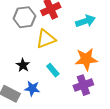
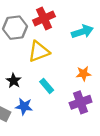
orange star: (86, 59) -> (83, 74), size x0.6

